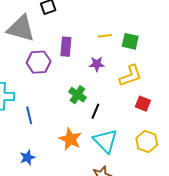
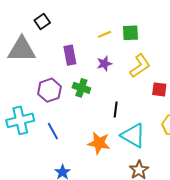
purple hexagon: (39, 62) -> (49, 90), moved
green cross: (77, 95) -> (81, 88), moved

